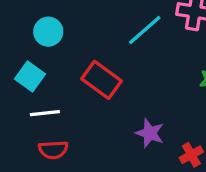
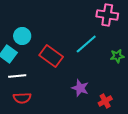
cyan line: (145, 30) -> (86, 44), moved
cyan circle: (48, 32) -> (22, 36), moved

